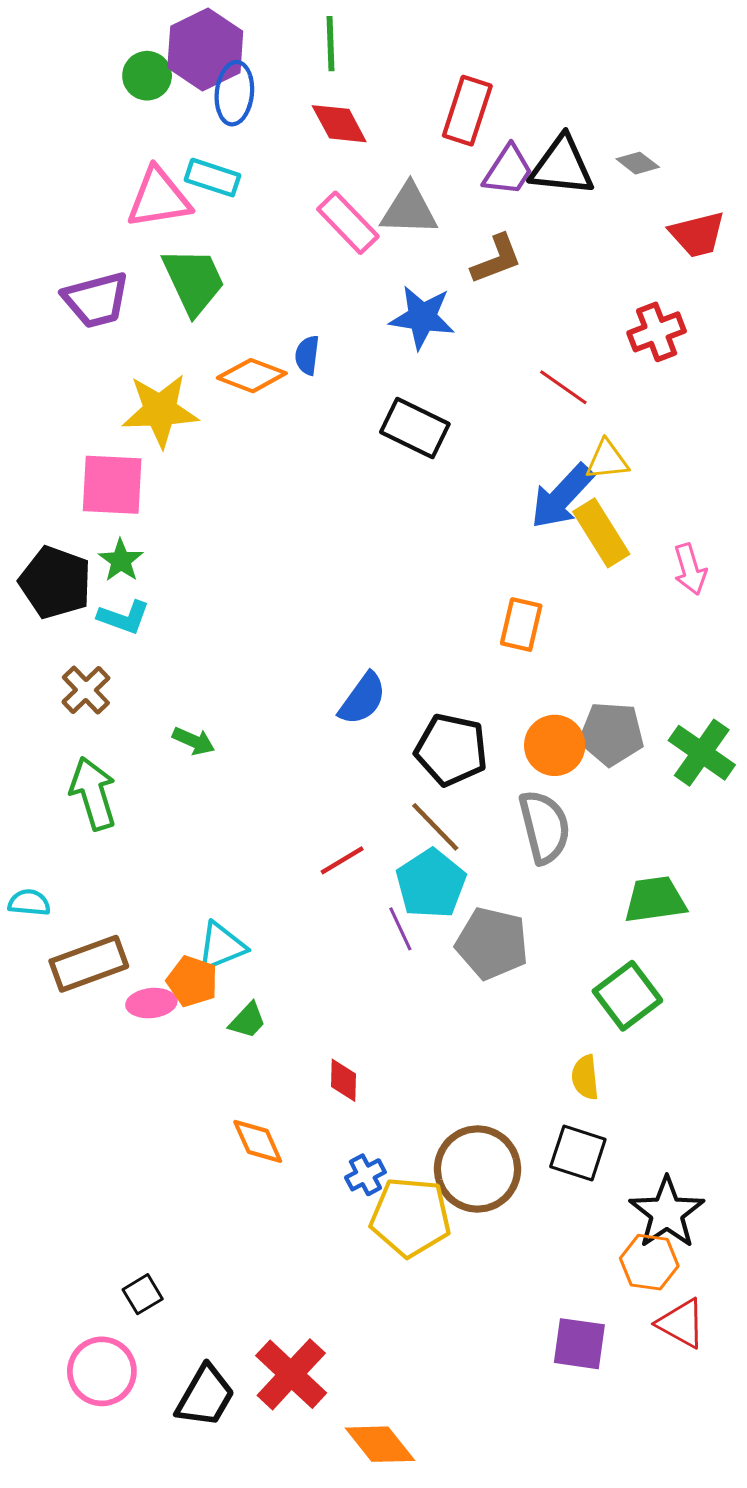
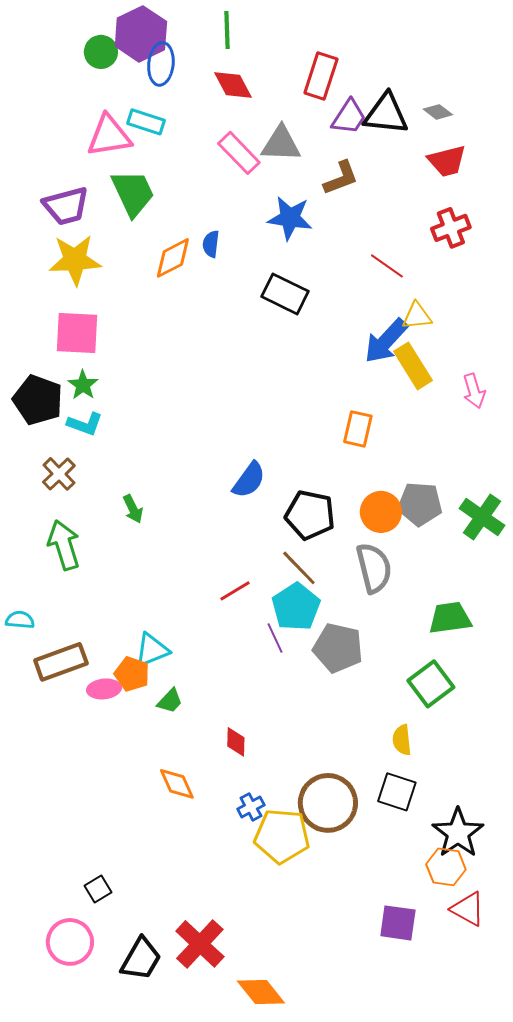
red trapezoid: (697, 234) -> (447, 161), moved
orange diamond: (252, 376) -> (173, 258), turned -48
yellow star: (160, 411) -> (75, 260), moved
green arrow: (194, 741) -> (133, 509), turned 40

